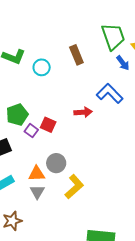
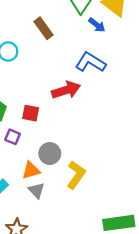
red arrow: (83, 112) -> (66, 90), size x1.4
purple square: (31, 131) -> (13, 137), moved

